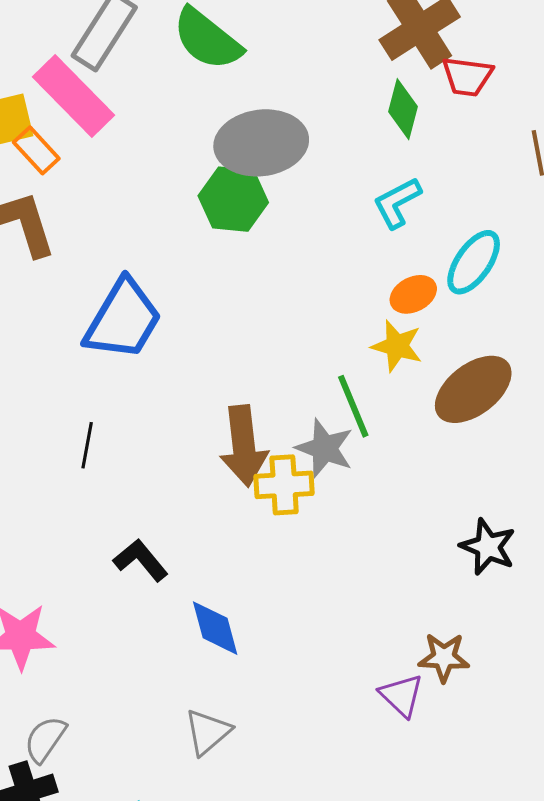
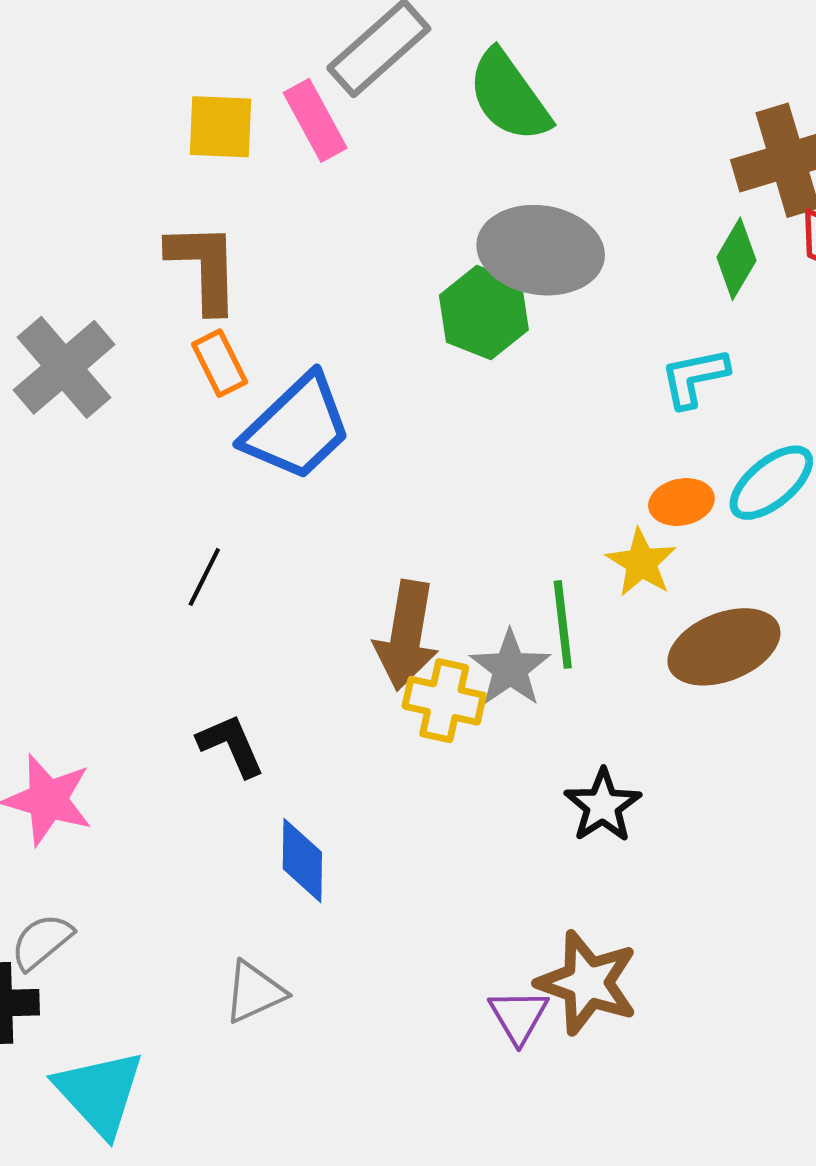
pink rectangle: (73, 96) -> (315, 120), size x0.7
orange rectangle: (36, 150) -> (220, 363), moved
black star: (488, 547) -> (603, 806), moved
brown star: (444, 657) -> (587, 983), size x1.5

